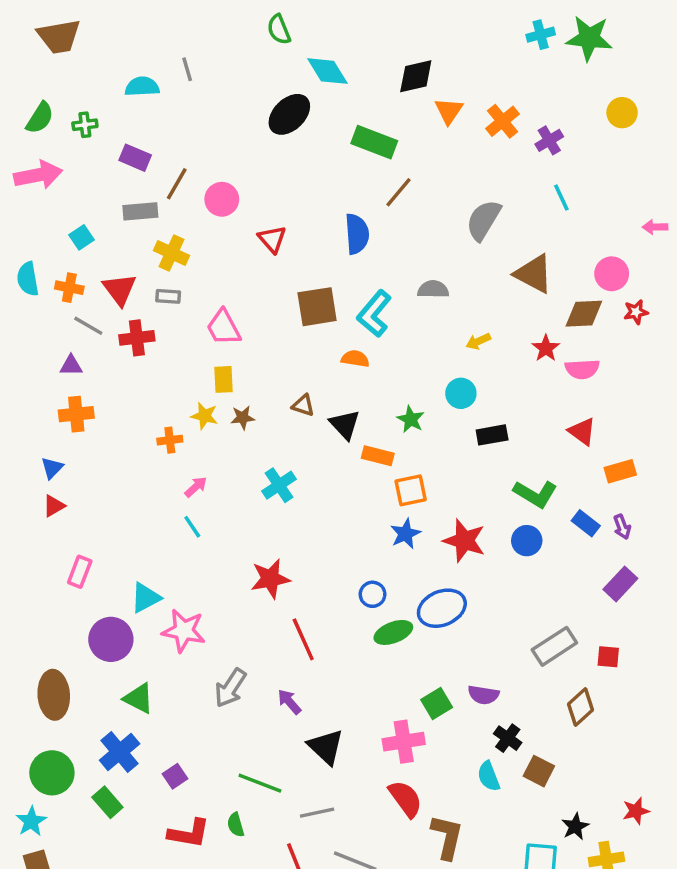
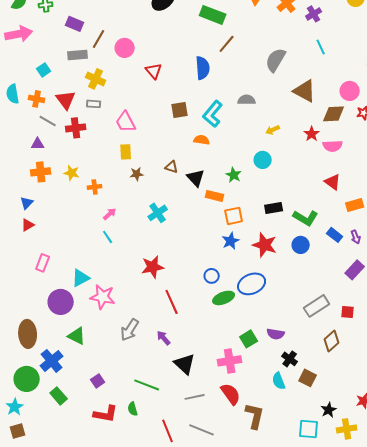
brown square: (317, 307) -> (180, 110), size x0.7
yellow star: (204, 416) -> (72, 173), moved
black rectangle: (492, 435) -> (274, 208), moved
blue cross: (120, 752) -> (52, 361), moved
gray line: (317, 813) -> (195, 397), moved

